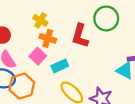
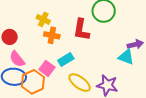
pink square: (38, 56) -> (47, 68), moved

